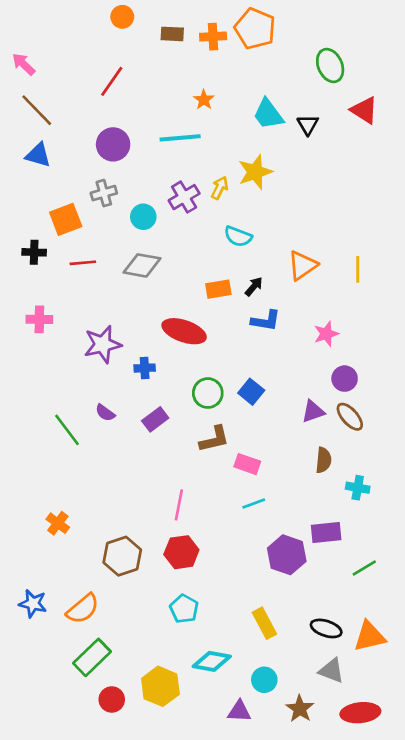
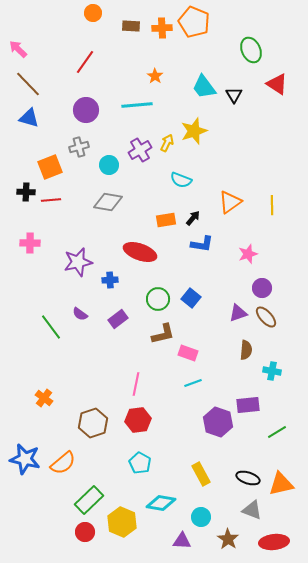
red line: (83, 263) -> (51, 200), moved
blue star: (33, 603) -> (25, 459), size x1.4
green rectangle: (92, 657) -> (89, 500), moved

